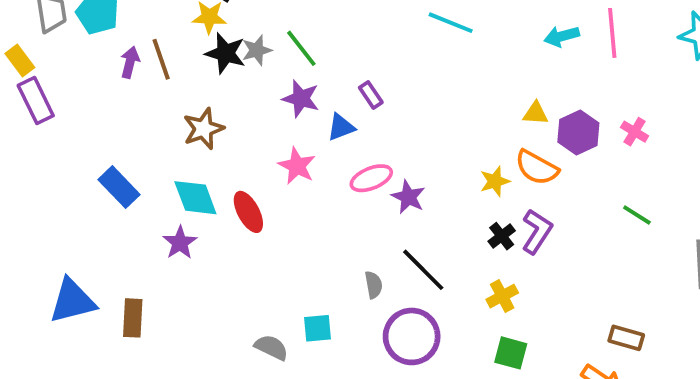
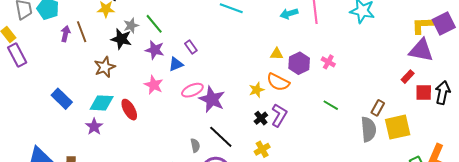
black star: (226, 53) -> (121, 39), moved
purple star: (408, 197) -> (212, 99), size x1.5
cyan diamond: (195, 198) -> (102, 103), turned -65

